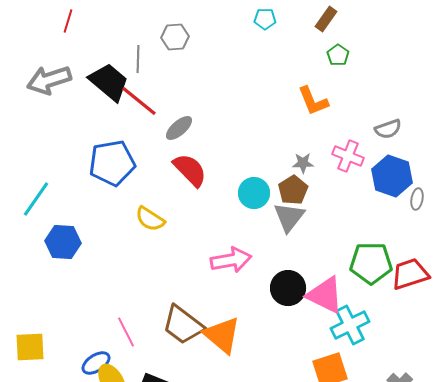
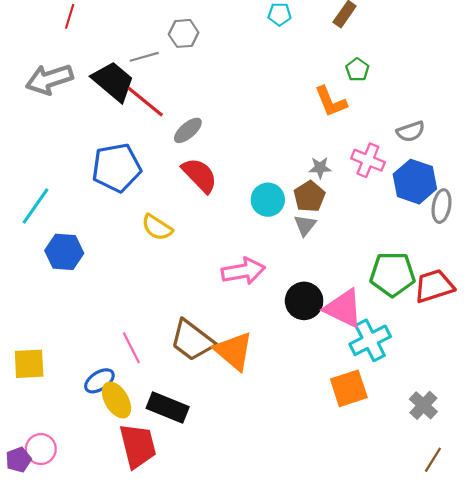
green pentagon: (338, 55) -> (357, 70), moved
gray line: (138, 59) -> (144, 57), turned 72
gray ellipse: (417, 199) -> (442, 206), size x1.4
gray triangle: (289, 217) -> (305, 225), size x0.7

